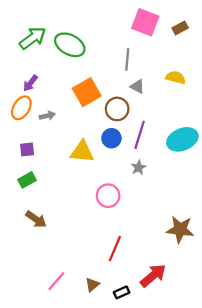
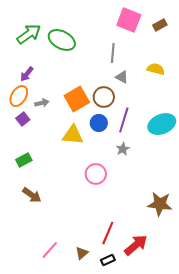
orange square: (87, 92) -> (77, 99), moved
purple square: (27, 149) -> (23, 119), moved, turned -32
red line: (115, 249) -> (108, 233), moved

